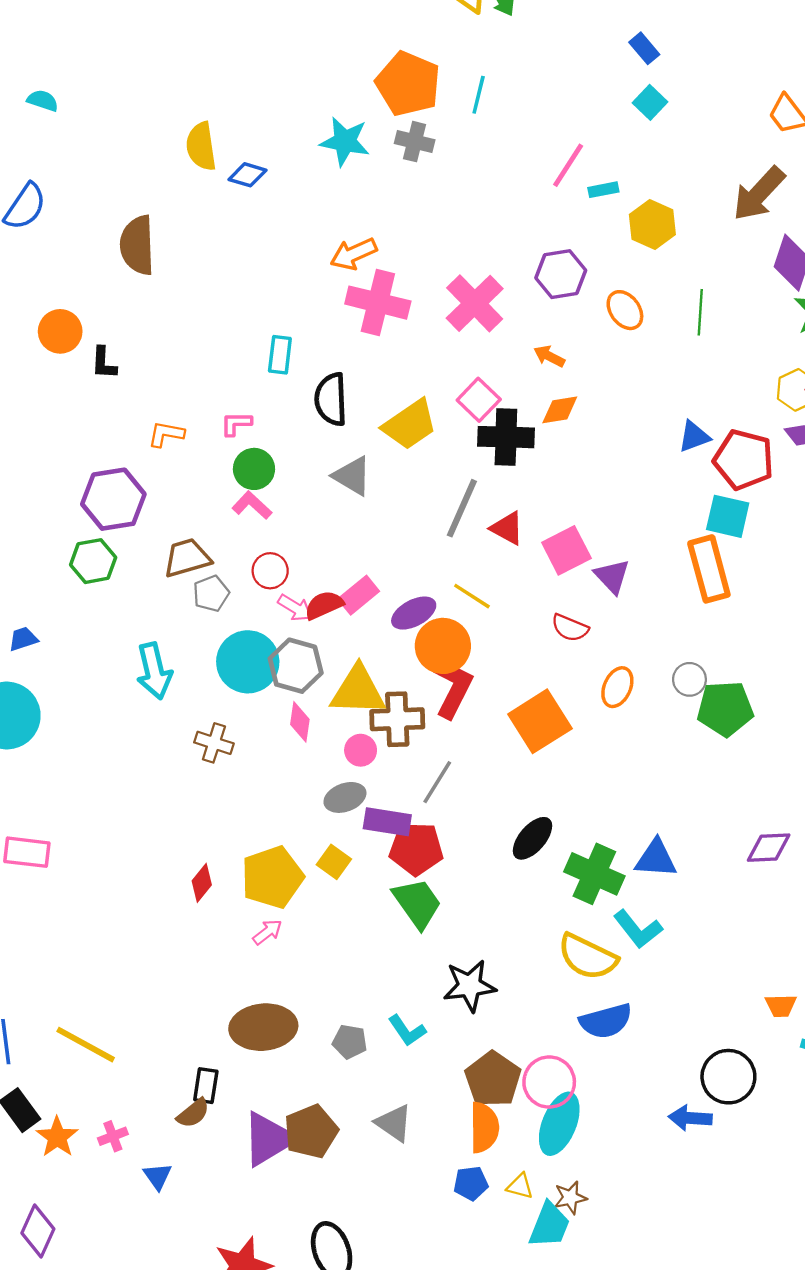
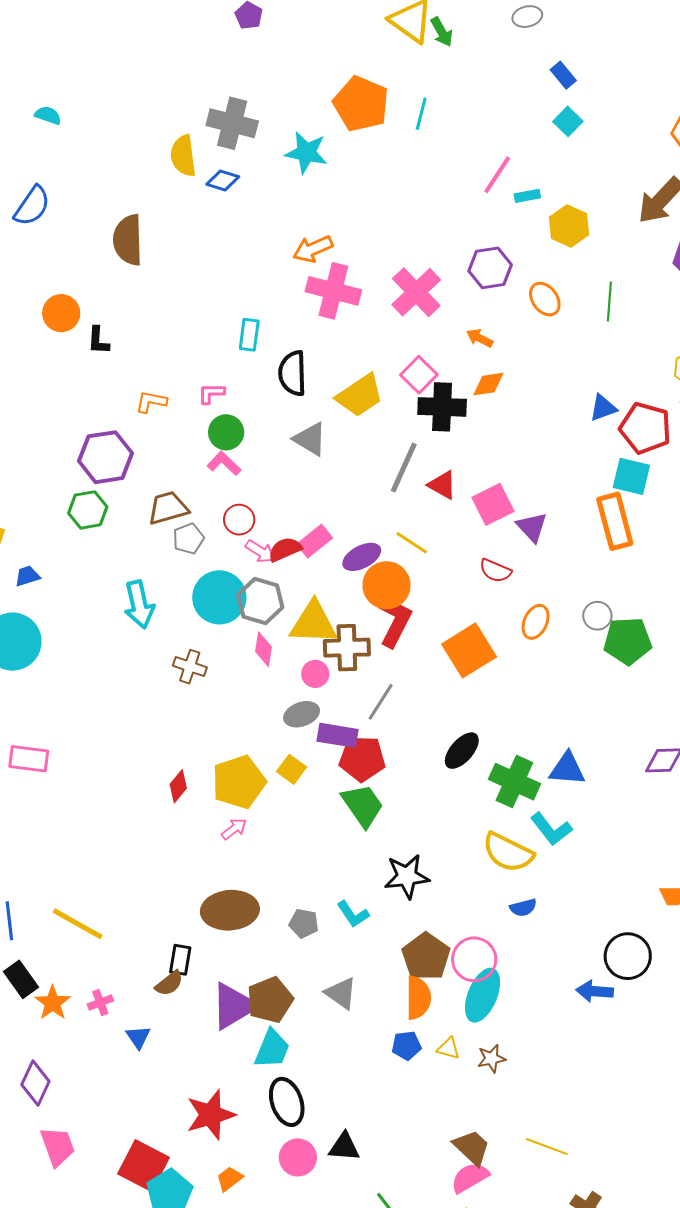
gray cross: (415, 142) -> (232, 123), moved, size x1.5
blue semicircle: (606, 1021) -> (523, 908), size x0.6
cyan trapezoid: (549, 1225) -> (272, 1049), moved

